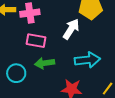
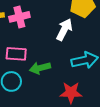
pink rectangle: (36, 41) -> (16, 54), moved

